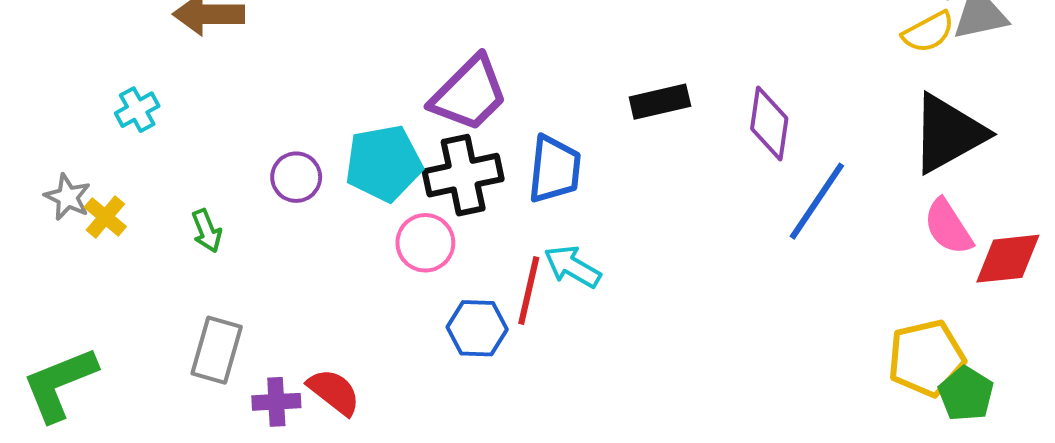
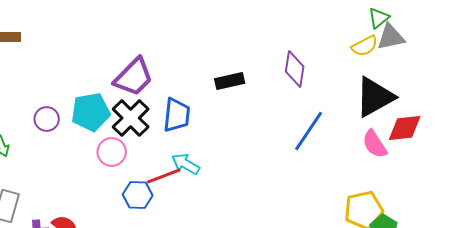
purple diamond: (769, 124) -> (295, 69), moved
black cross: (463, 175) -> (131, 118), turned -33
red diamond: (1008, 259) -> (405, 128), moved
red line: (529, 290) -> (164, 176), turned 56

